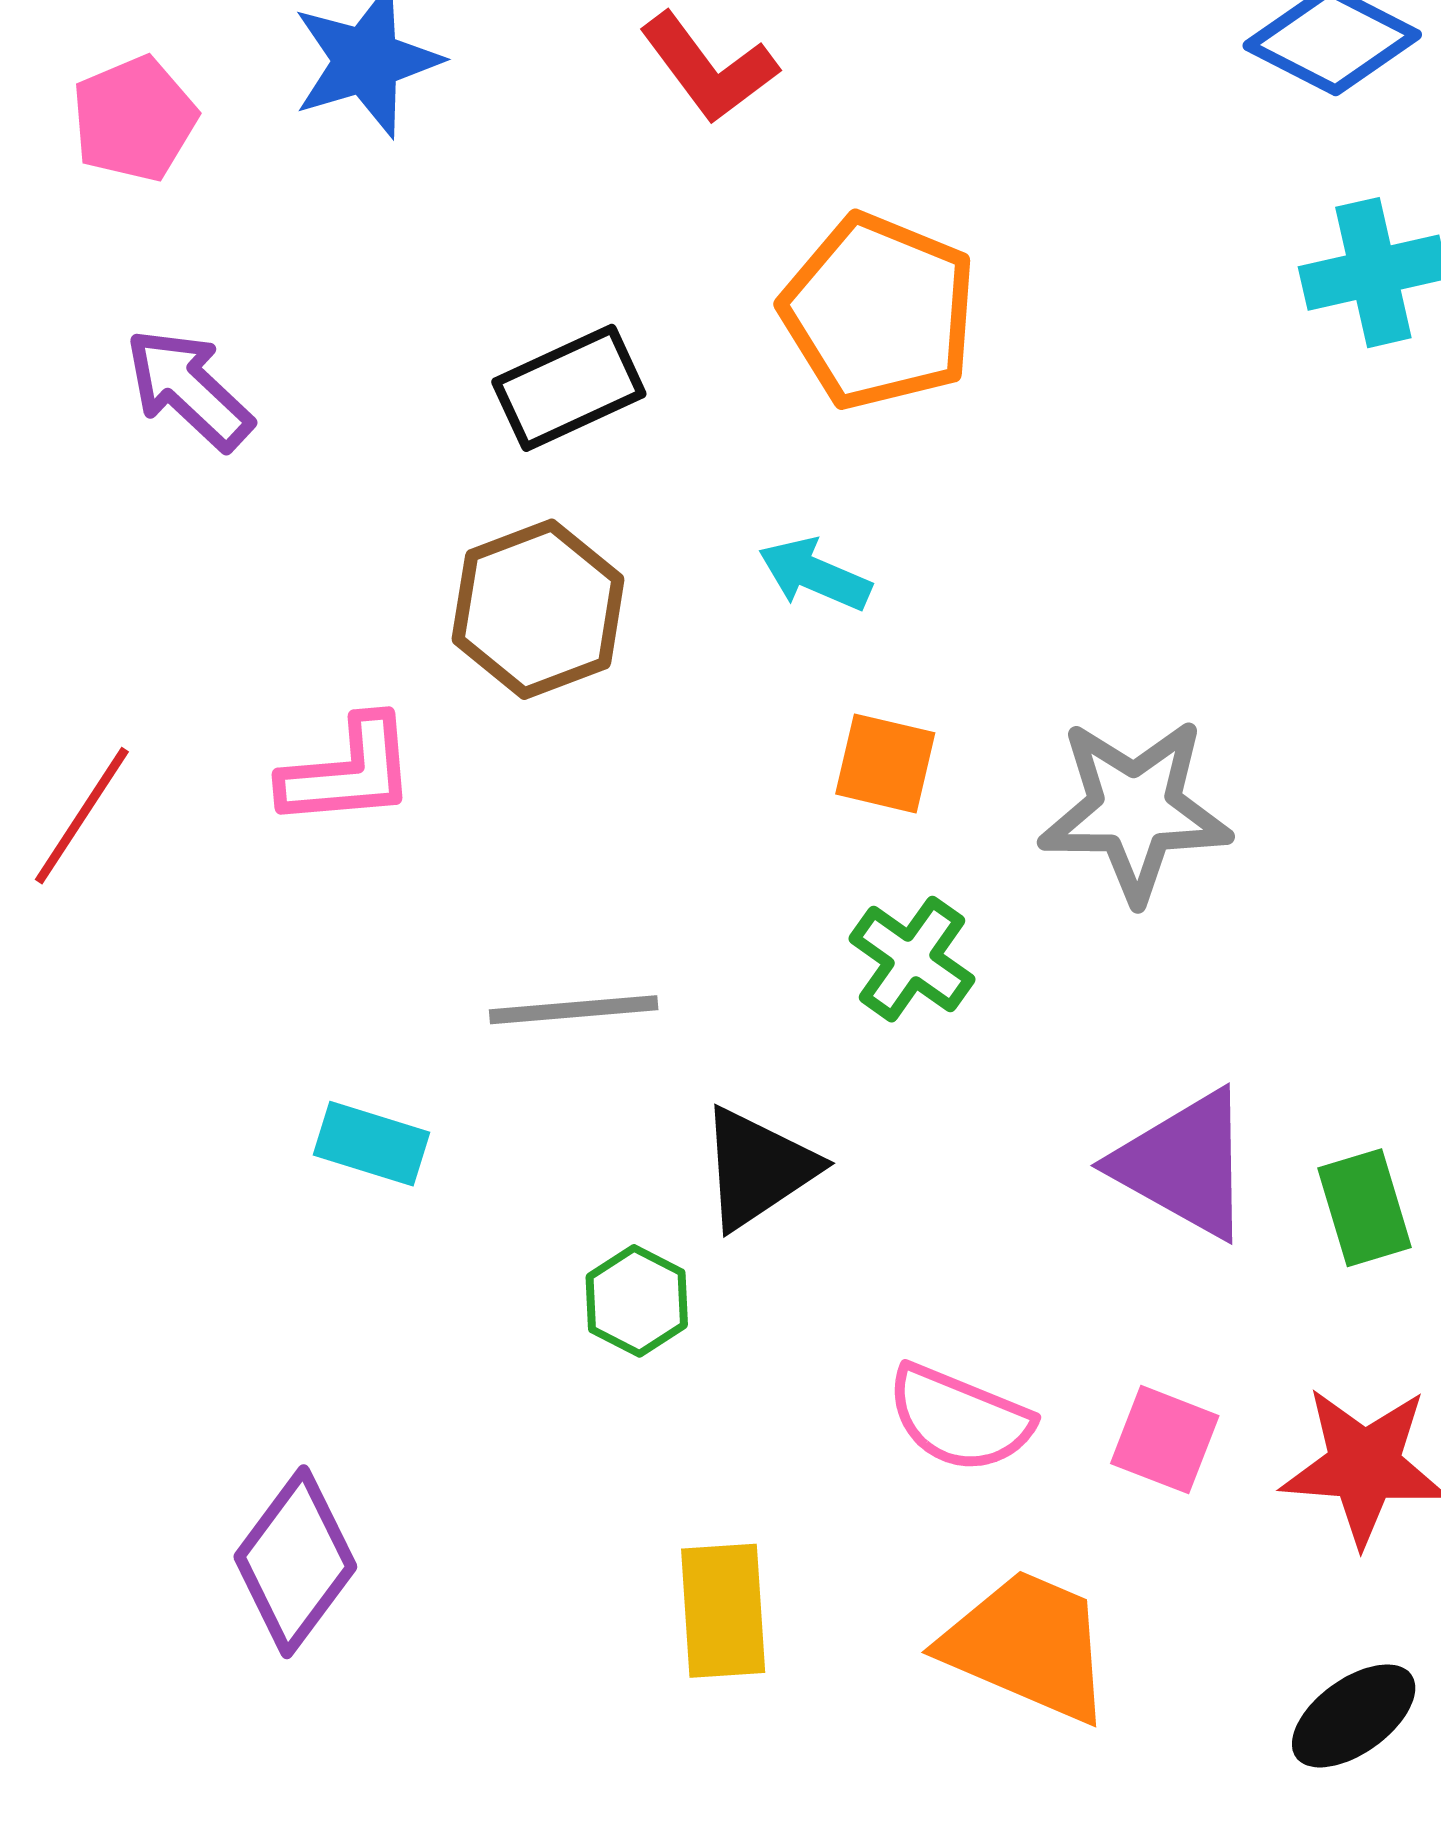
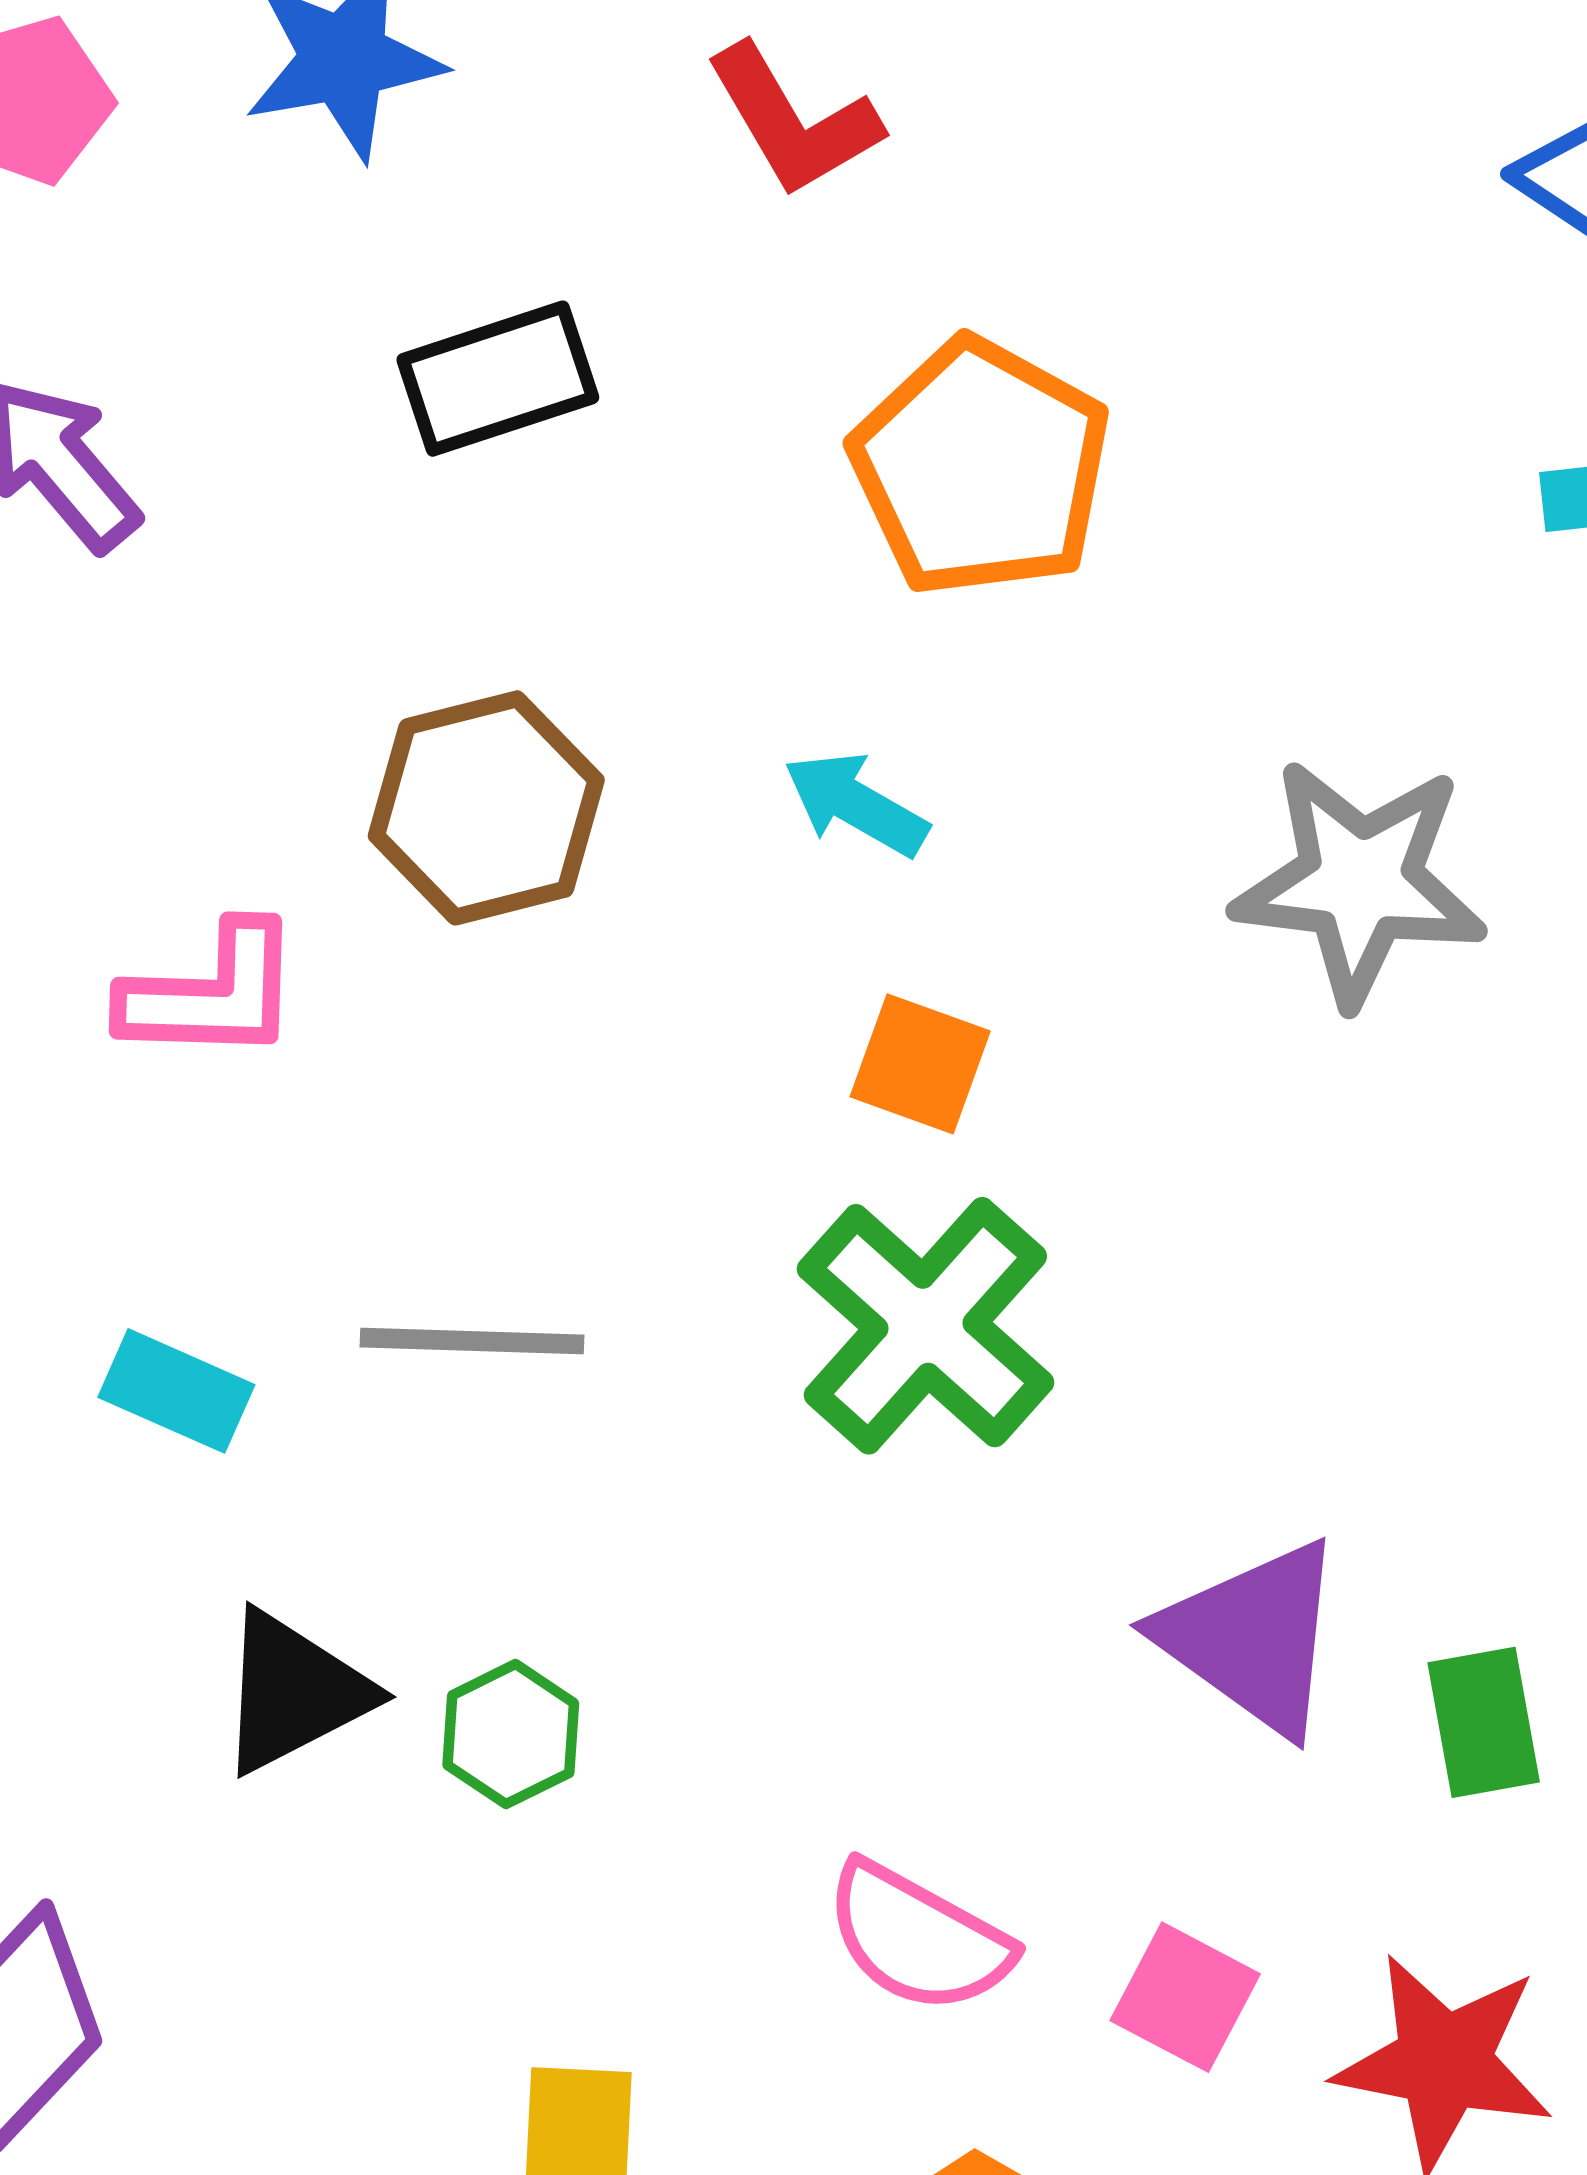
black rectangle: (569, 388) -> (498, 379), moved
gray star: (1135, 810) -> (1360, 882), moved
green cross: (912, 959) -> (925, 1326), size x1.6
cyan rectangle: (372, 1144) -> (176, 1391), moved
black triangle: (758, 1168) -> (294, 1692), moved

